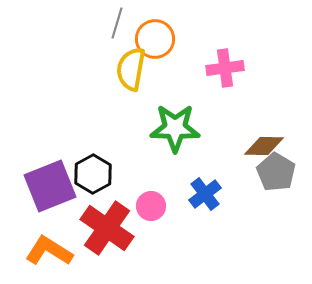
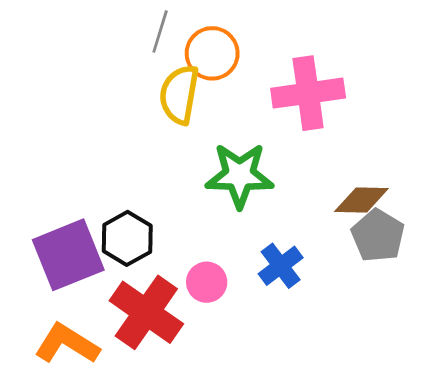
pink cross: (225, 68) -> (308, 93), size x1.4

